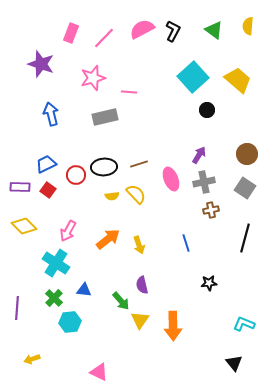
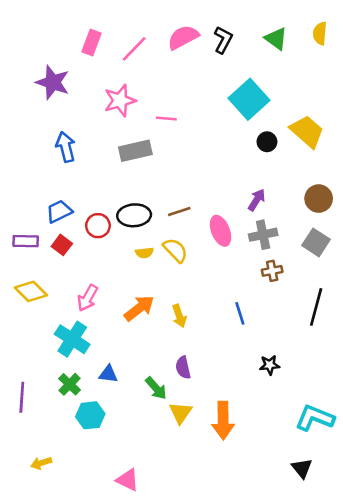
yellow trapezoid: (238, 80) -> (307, 131), moved
cyan L-shape: (244, 324) -> (315, 418), size x1.4

